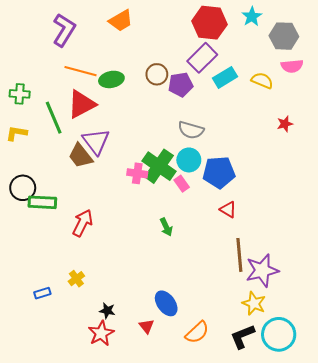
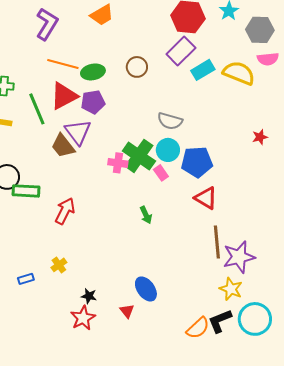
yellow semicircle: (262, 80) -> (239, 73), size x1.5
purple pentagon: (181, 85) -> (93, 102), moved
red star: (285, 124) -> (260, 137), moved
red triangle: (228, 209) -> (206, 198), size x1.4
orange semicircle: (197, 332) -> (198, 328), moved

